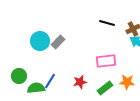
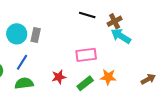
gray rectangle: (58, 42) -> (36, 35), turned -32
blue line: (50, 81) -> (22, 62), moved
green semicircle: (36, 88) -> (24, 83), moved

